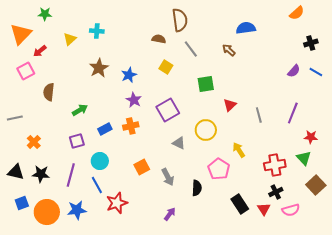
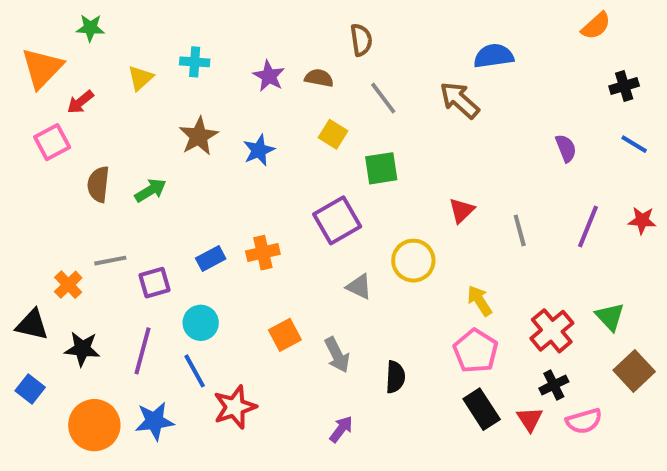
brown semicircle: (180, 20) -> (361, 40), size x0.7
brown arrow: (229, 50) -> (460, 100), size x1.5
purple semicircle: (294, 71) -> (566, 148), moved, turned -64
green square: (206, 84) -> (381, 168), moved
purple star: (134, 100) -> (269, 76), moved
green arrow: (80, 110) -> (150, 190), moved
gray line: (15, 118) -> (110, 261), moved
red star: (311, 137) -> (642, 220), moved
red cross: (275, 165) -> (552, 331), turned -30
pink pentagon: (219, 169) -> (476, 351), moved
black triangle: (16, 172) -> (32, 325), moved
blue square: (22, 203) -> (30, 389), moved, turned -32

